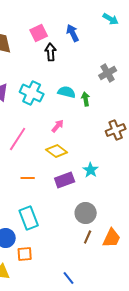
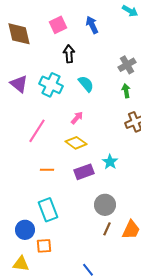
black arrow: (51, 52) -> (69, 54), moved
cyan semicircle: (67, 92) -> (86, 84), turned 36
green arrow: (86, 99) -> (126, 91), moved

